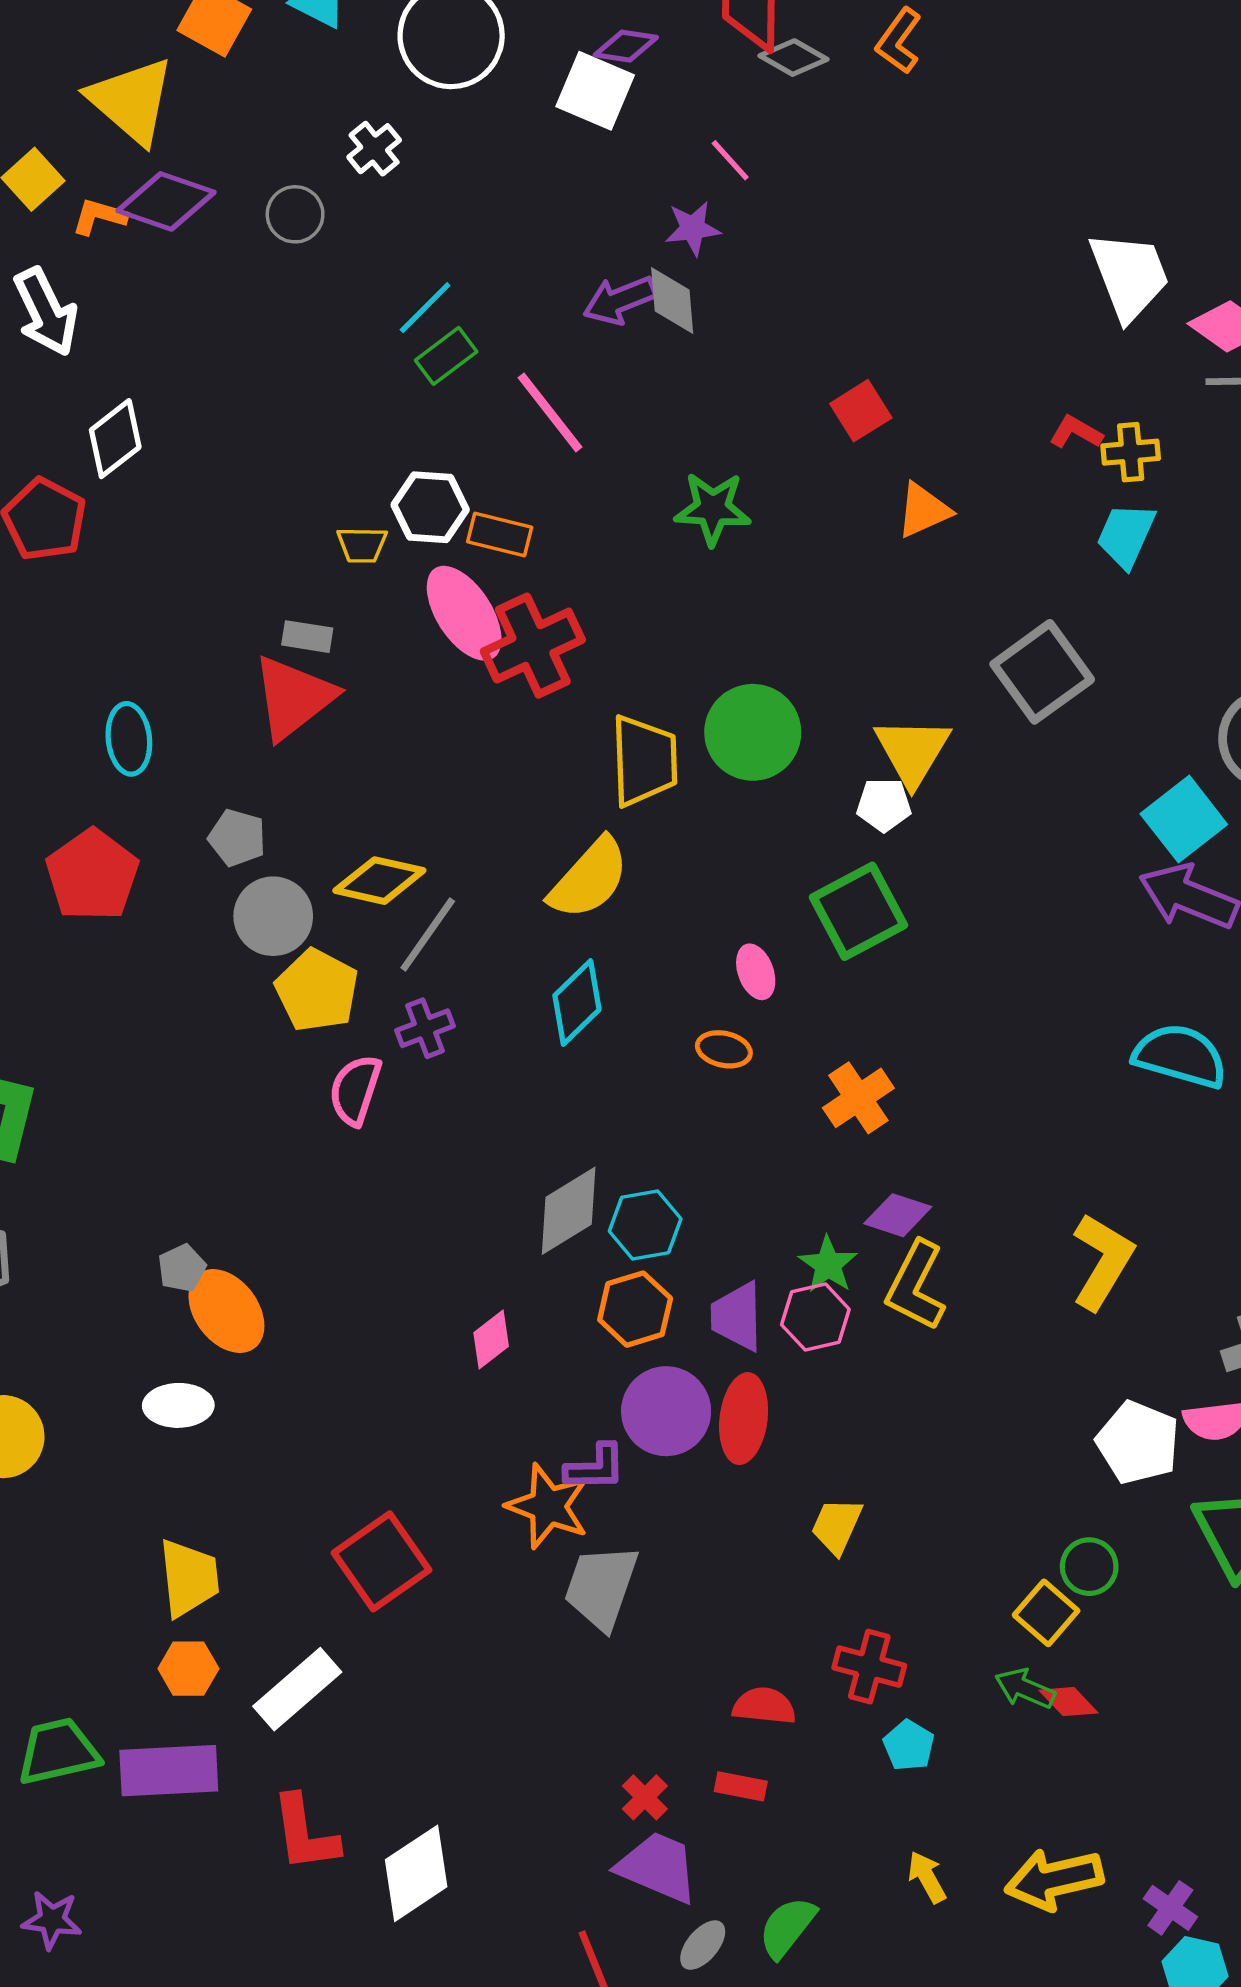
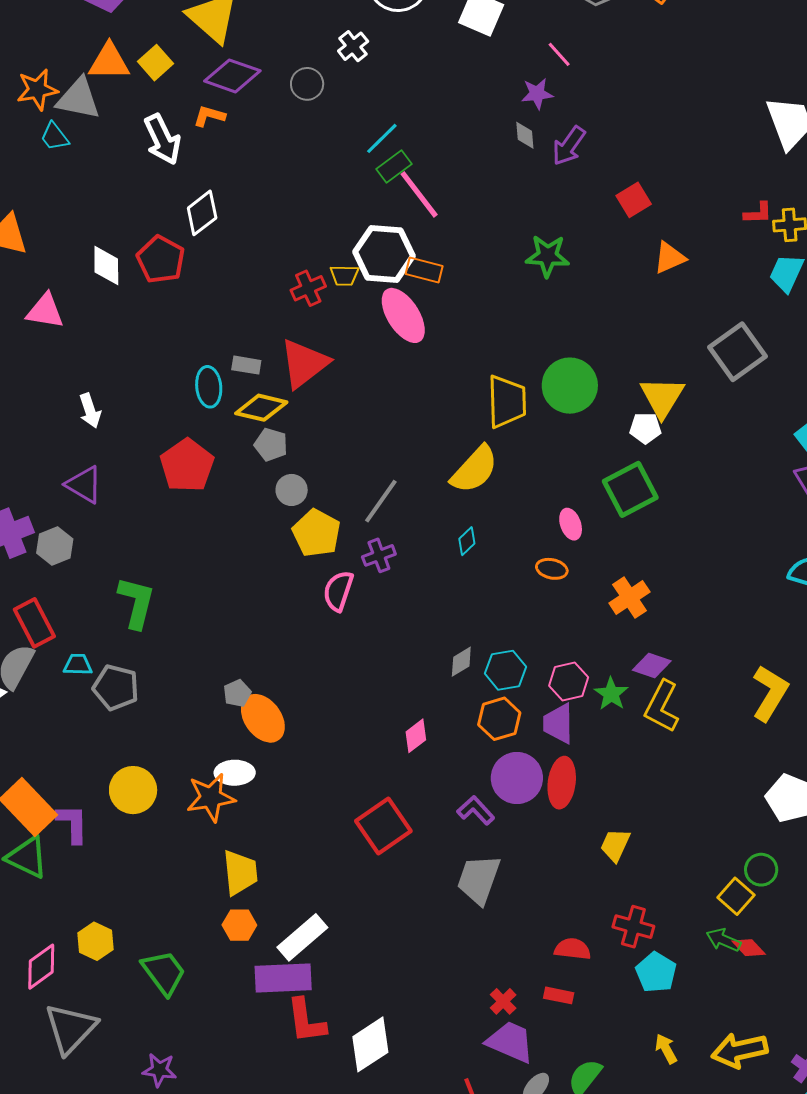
orange L-shape: (99, 216) -> (209, 116), moved
purple arrow: (620, 300) -> (569, 146), moved, turned -33
gray diamond: (672, 300) -> (525, 135), size x0.7
pink line: (550, 412) -> (419, 194), moved
red L-shape: (1076, 432) -> (758, 213), turned 148
white hexagon: (430, 507) -> (384, 254), size x1.4
gray rectangle: (307, 637) -> (246, 365), moved
red cross: (533, 646) -> (308, 288), moved, size x0.6
yellow diamond: (379, 881) -> (261, 408), moved
gray circle: (273, 916) -> (292, 490), size x0.7
cyan diamond: (577, 1003) -> (467, 541), size x0.6
gray diamond: (569, 1211) -> (461, 662), size x0.6
pink hexagon: (815, 1317) -> (569, 682), moved
purple L-shape: (595, 1468) -> (476, 810), turned -132
orange star: (548, 1506) -> (211, 797), moved, turned -30
red square: (381, 1561) -> (383, 826), moved
cyan pentagon: (909, 1745) -> (656, 972), size x1.4
green trapezoid: (58, 1751) -> (164, 972), turned 66
purple rectangle: (169, 1771) -> (283, 978), moved

